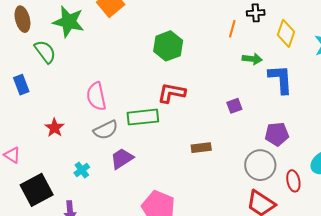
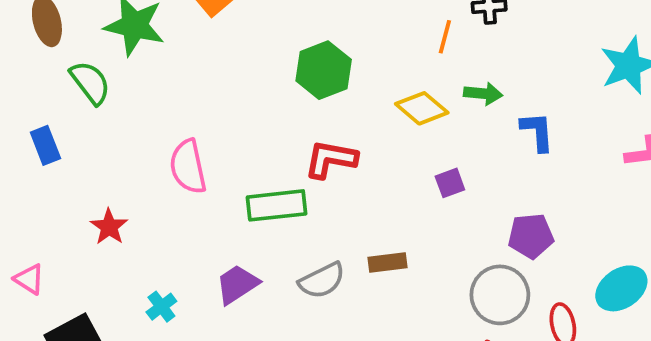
yellow diamond: (286, 33) -> (422, 108), moved, turned -68
blue L-shape: (281, 79) -> (537, 132), size x0.7
gray semicircle: (106, 130) -> (322, 280), moved

